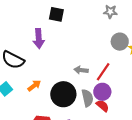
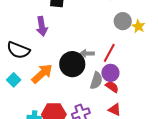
orange arrow: (34, 86) -> (42, 74), size x1.6
black circle: (63, 94) -> (72, 64), moved
gray semicircle: (87, 98) -> (96, 81), turned 36

